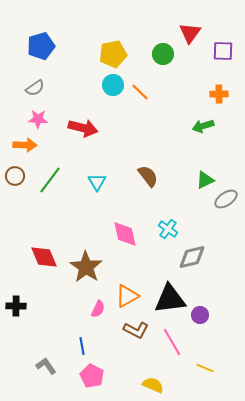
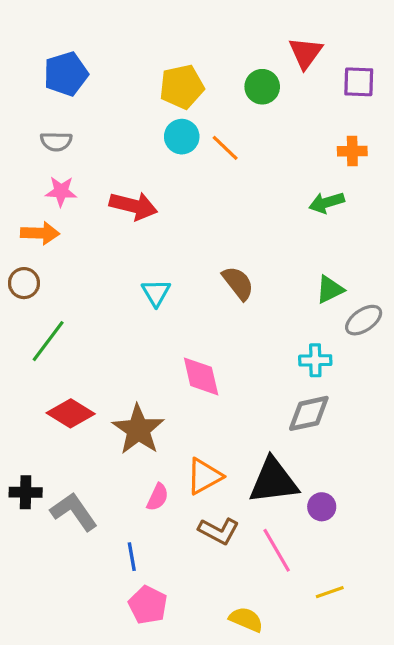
gray semicircle: (35, 88) -> (56, 141), turned 36
green line: (50, 180) -> (48, 341), moved
cyan cross: (168, 229) -> (315, 360), moved, turned -36
red diamond: (44, 257) -> (71, 413), turned -36
gray L-shape: (46, 366) -> (74, 512), moved, size x1.4
yellow line: (205, 368) -> (330, 592), turned -42

